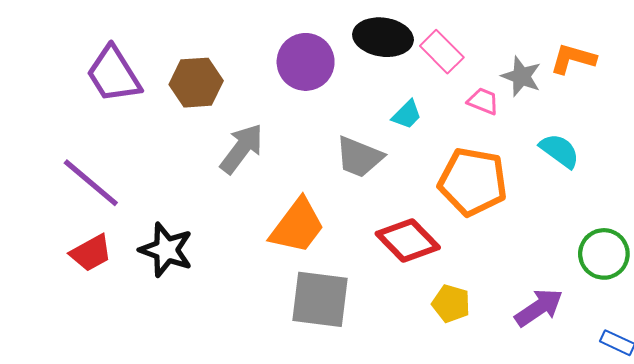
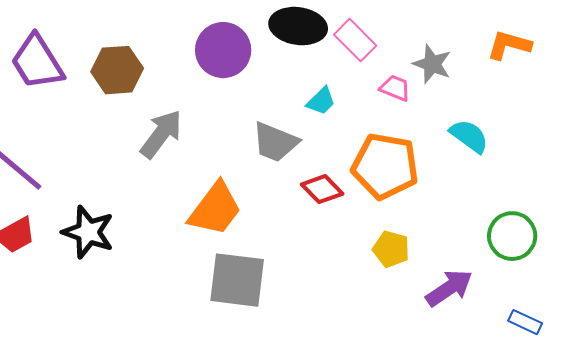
orange L-shape: (573, 59) -> (509, 45), moved
red diamond: (408, 241) -> (322, 189), moved, size x0.7
yellow pentagon: (451, 303) -> (391, 249), moved

